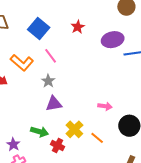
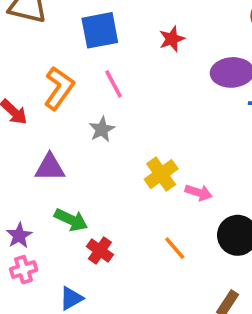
blue square: (39, 29) -> (100, 30), turned 30
orange L-shape: (22, 63) -> (59, 88), turned -105
purple triangle: (54, 104) -> (50, 167), moved
yellow cross: (74, 129) -> (161, 174), moved

